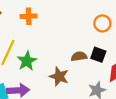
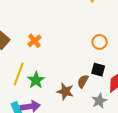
orange cross: (29, 16) -> (34, 41), turned -32
brown semicircle: (79, 56) -> (83, 81), moved, turned -48

